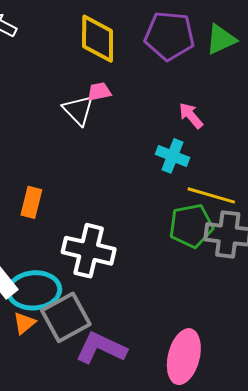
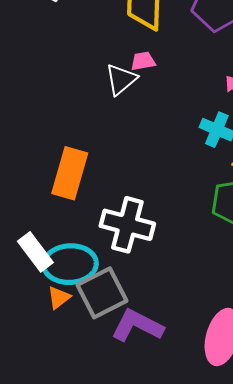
white triangle: (78, 110) -> (121, 79), turned 32
orange rectangle: (31, 202) -> (70, 173), size x1.6

